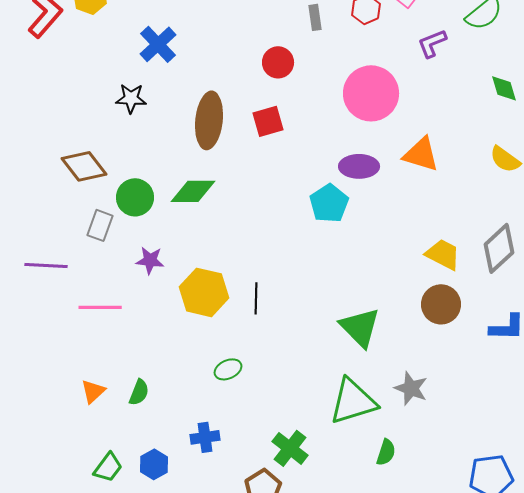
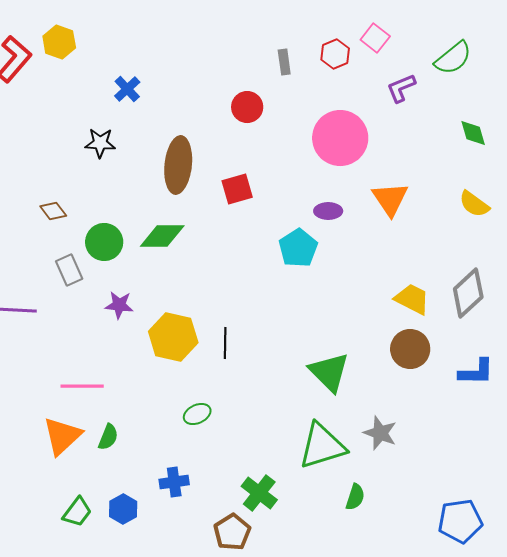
blue cross: (158, 44) -> (127, 89), size x0.7
red square: (268, 121) -> (237, 189), moved
orange triangle: (421, 154) -> (390, 199), turned 39
brown diamond: (84, 166) -> (53, 211), size x0.6
purple ellipse: (359, 166) -> (328, 211), size x0.7
gray rectangle: (100, 225) -> (69, 270), turned -44
pink line: (100, 307) -> (82, 386), moved
orange triangle: (93, 391) -> (62, 436), size x1.6

